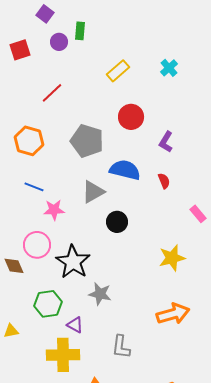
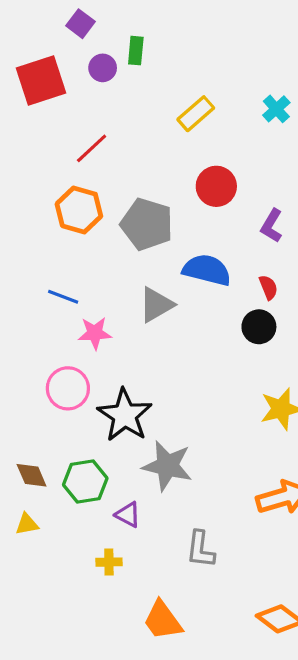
red square: (20, 50) -> (41, 81), size x1.5
orange hexagon: (29, 141) -> (79, 210), moved
black circle: (117, 222) -> (259, 327), moved
brown diamond: (14, 266) -> (32, 475), moved
gray star: (100, 294) -> (167, 466), size x1.4
yellow cross: (63, 355) -> (109, 562), size x0.5

